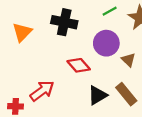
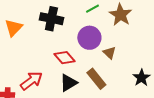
brown rectangle: (126, 94) -> (96, 79), moved
black triangle: (97, 95) -> (68, 83), moved

